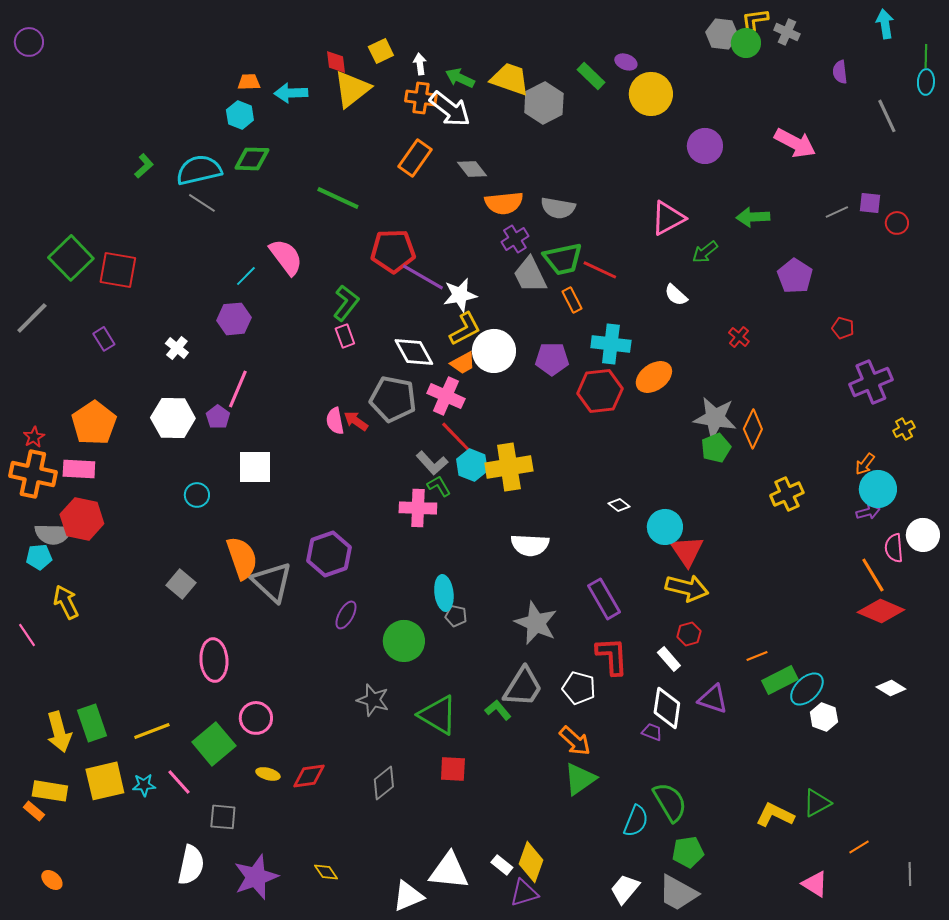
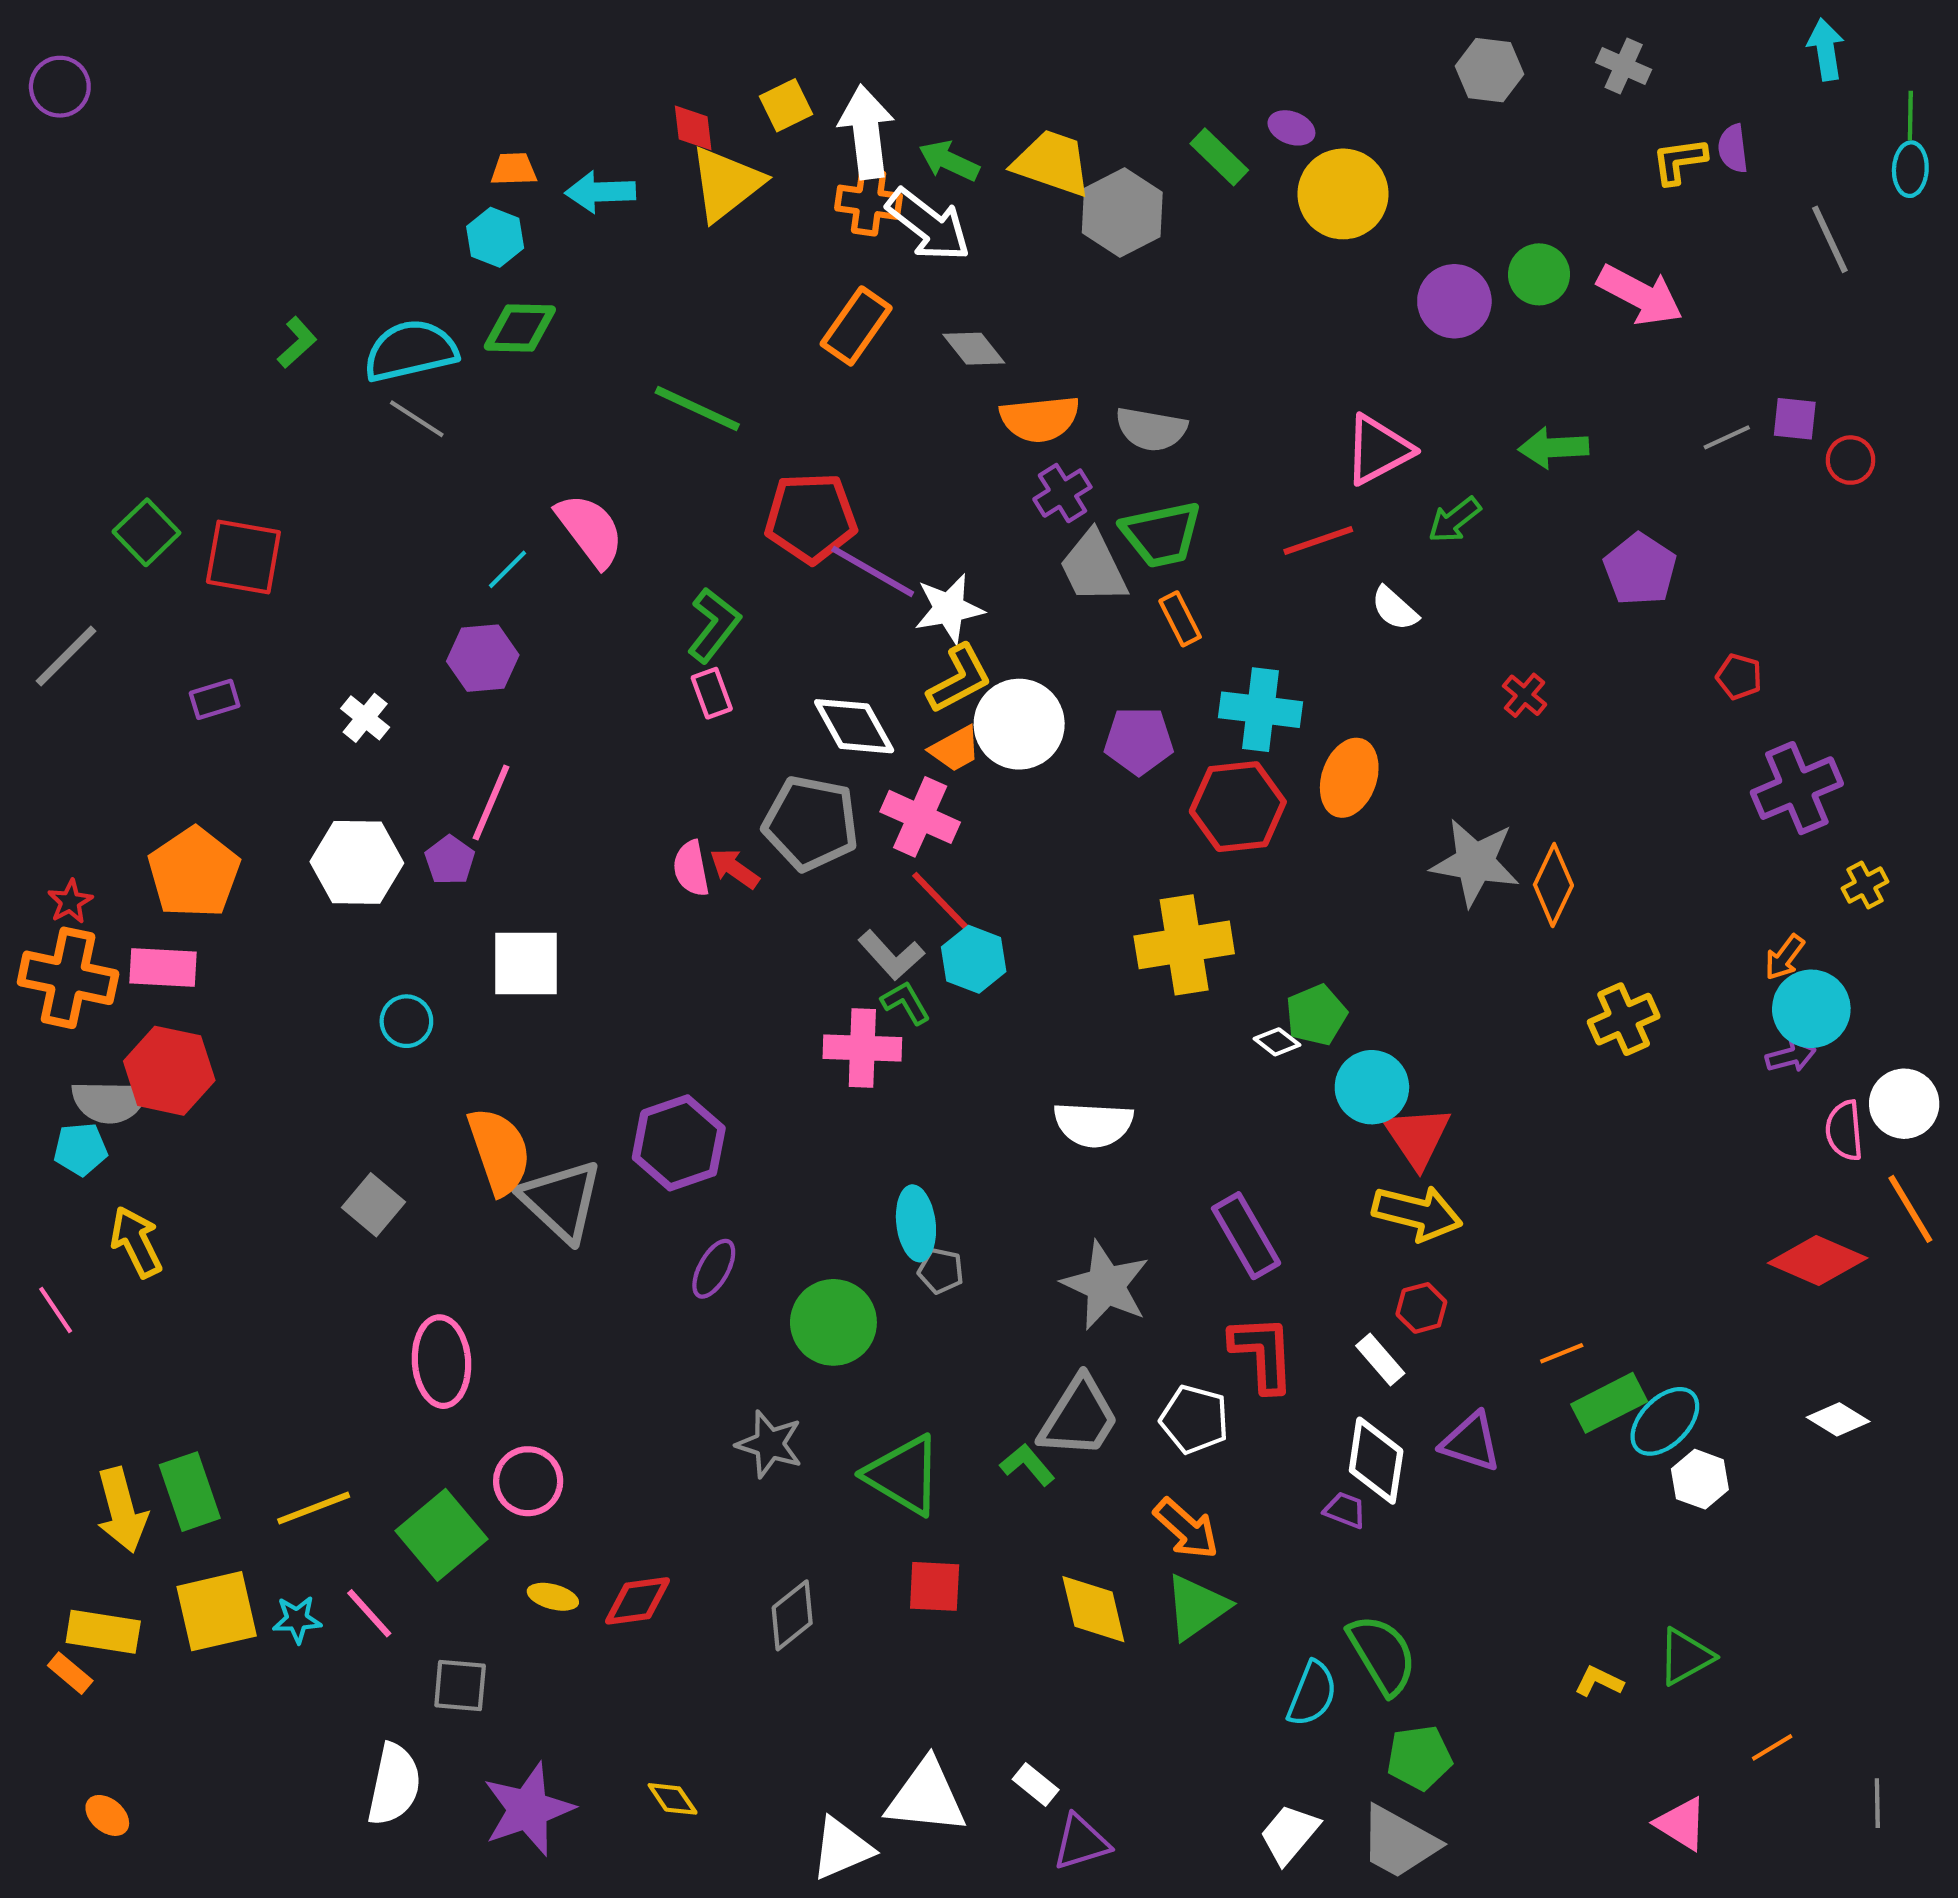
yellow L-shape: (755, 20) -> (1679, 161), moved
green circle: (746, 43) -> (1539, 274), moved
white arrow: (420, 64) -> (866, 132), size x2.0
green square: (71, 258) -> (146, 532), size x0.7
red line: (600, 270) -> (1318, 541), moved, turned -44
purple rectangle: (104, 339) -> (215, 699), turned -75
orange ellipse: (654, 377) -> (1349, 778), turned -36
green pentagon: (716, 448) -> (1316, 1015), moved
yellow cross: (509, 467) -> (1184, 945), moved
orange line: (873, 575) -> (1910, 1209), moved
yellow L-shape: (775, 815) -> (1599, 1681), size x0.6
yellow diamond: (531, 862) -> (1093, 1609), moved, turned -33

